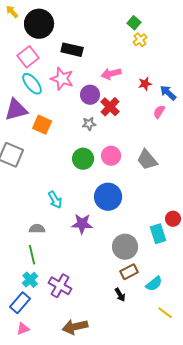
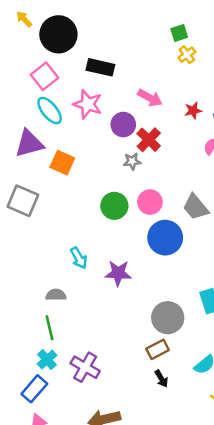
green square: (134, 23) -> (179, 33), turned 32
pink arrow: (111, 74) -> (150, 98), turned -138
gray star: (89, 124) -> (132, 161), moved
blue circle: (108, 197) -> (165, 238), moved
purple star: (82, 224) -> (118, 273), moved
brown rectangle: (129, 272) -> (158, 349), moved

